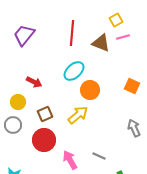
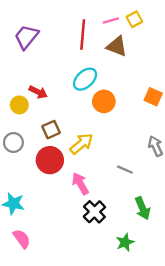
pink line: (123, 37) -> (111, 20), moved
yellow circle: (18, 102) -> (19, 105), moved
yellow arrow: (78, 115) -> (82, 144), moved
gray line: (99, 156) -> (125, 170), moved

